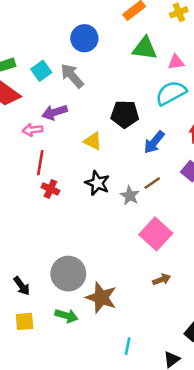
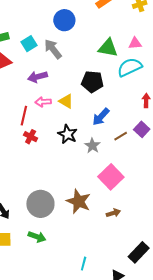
green triangle: (145, 48) -> (108, 48), moved
pink arrow: (32, 130) -> (43, 102), moved
blue arrow: (154, 142) -> (101, 117), moved
brown line: (152, 183) -> (121, 136), moved
brown star: (101, 298) -> (79, 201), moved

